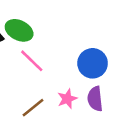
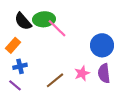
green ellipse: (19, 30) -> (44, 19), turned -30
pink line: (32, 61) -> (57, 28), moved

